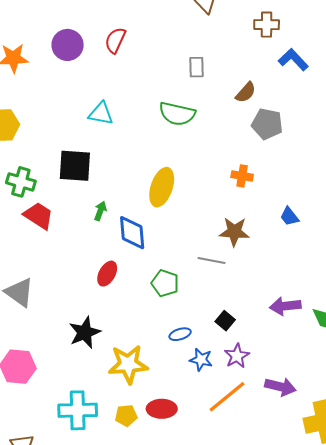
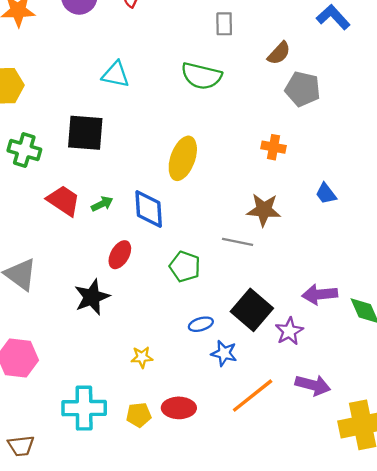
green arrow: (100, 211) -> (102, 204), moved, turned 42
red trapezoid: (39, 216) -> (64, 201), moved
black square: (225, 321) -> (252, 310), size x1.8
black star: (85, 332) -> (92, 297), moved
purple star: (237, 356) -> (289, 331), moved
yellow star: (128, 364) -> (142, 357), size x0.5

